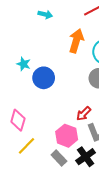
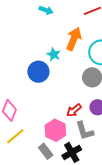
cyan star: (24, 64) -> (54, 54), moved

